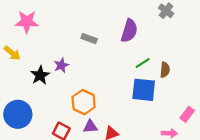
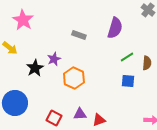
pink star: (27, 22) -> (23, 20), turned 30
blue square: (144, 90) -> (128, 81), size x0.6
orange hexagon: (84, 102) -> (74, 78), moved

